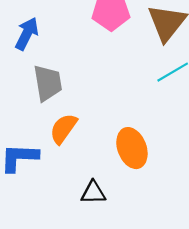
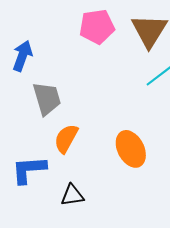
black triangle: (93, 193) -> (72, 195), moved

